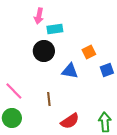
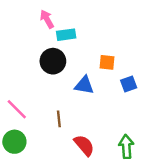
pink arrow: (39, 16) -> (47, 19), turned 140
orange square: (89, 52) -> (107, 62), turned 32
red semicircle: (70, 121) -> (84, 145), turned -96

